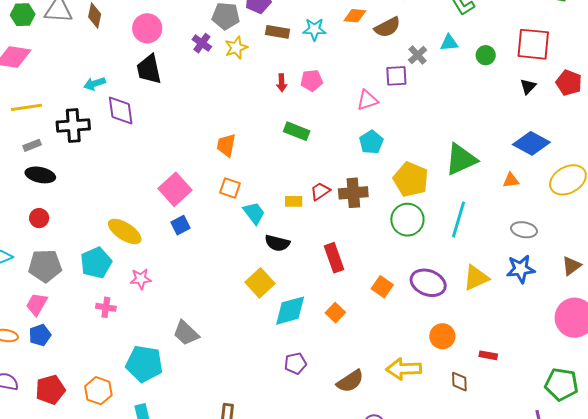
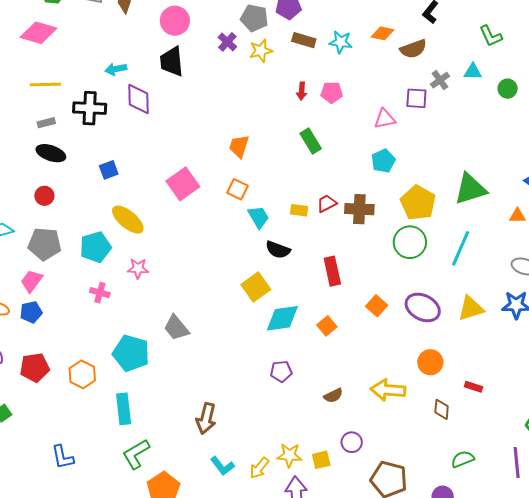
green rectangle: (297, 131) -> (311, 141), turned 30
blue square: (181, 225) -> (109, 170), moved
brown semicircle: (350, 381) -> (333, 396), size x0.7

